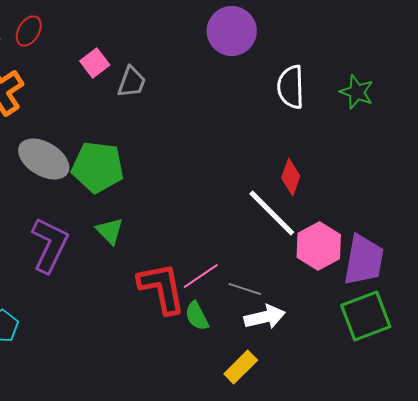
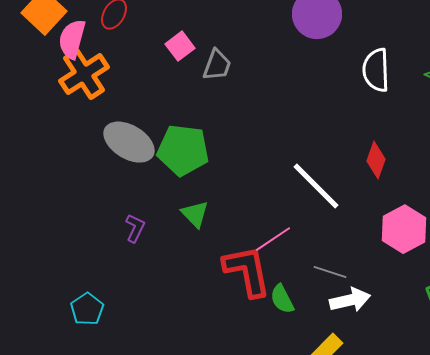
white line: (272, 213) -> (316, 186), moved
purple L-shape: (50, 245) -> (135, 228), size x0.5
pink line: (201, 276) -> (273, 239), moved

